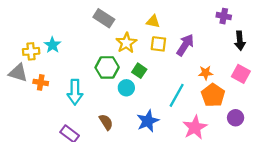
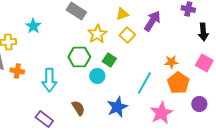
yellow triangle: (153, 21) -> (122, 14), turned -32
yellow square: (158, 44) -> (127, 35), turned 35
cyan star: (52, 45) -> (33, 26), moved
purple arrow: (185, 45) -> (152, 21), moved

